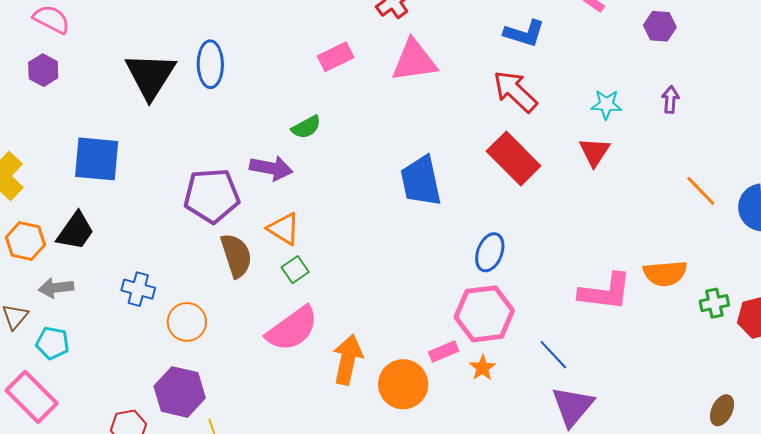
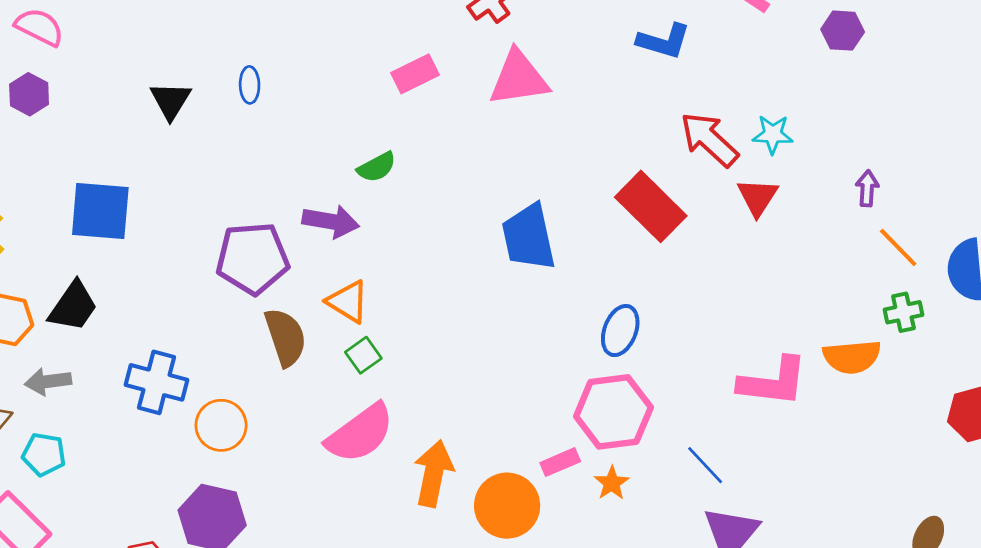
blue ellipse: (210, 64) -> (250, 85), size x0.6
black triangle: (150, 76) -> (171, 101), size x0.6
red arrow: (515, 91) -> (709, 139), moved
purple arrow: (670, 99) -> (867, 188), moved
blue cross: (138, 289) -> (156, 382), size x1.4
green cross: (714, 303) -> (903, 312), moved

